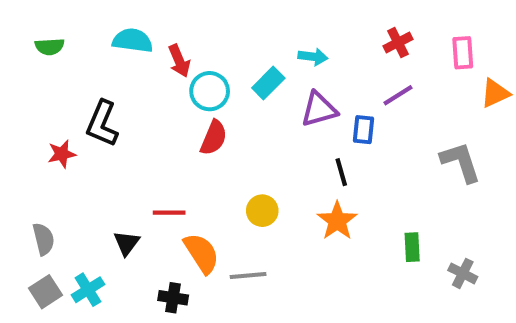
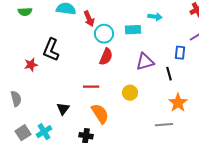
cyan rectangle: (268, 83) -> (133, 30), turned 42
purple triangle: (319, 109) -> (145, 62), moved
red line: (169, 213) -> (91, 87), moved
orange star: (337, 221) -> (178, 103), moved
gray semicircle: (43, 239) -> (16, 99), moved
gray line: (248, 275) -> (164, 125), moved

